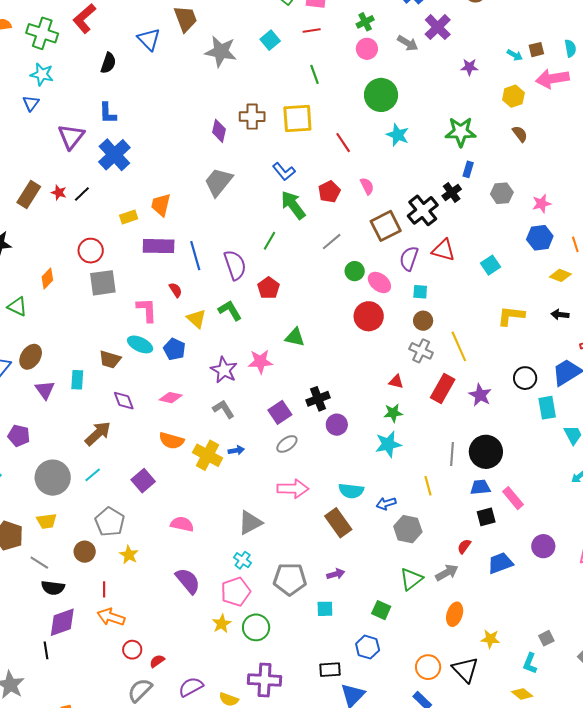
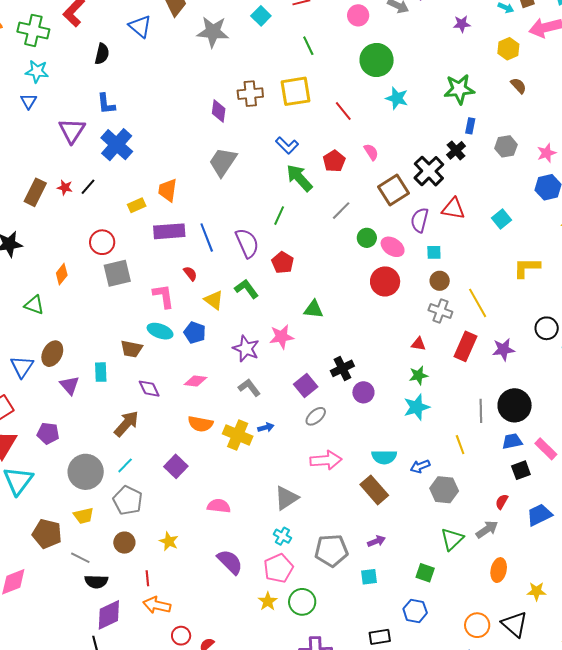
purple star: (480, 395) -> (503, 349), turned -30
gray pentagon: (110, 522) -> (128, 500), moved

